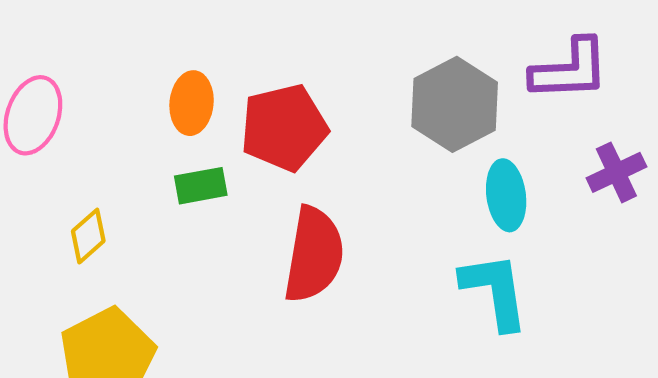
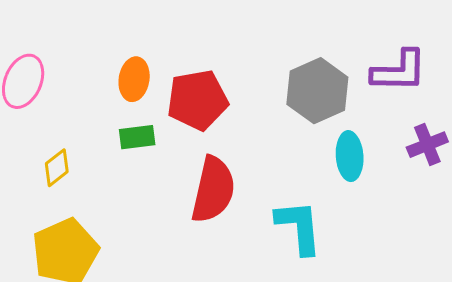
cyan L-shape: (495, 291) -> (299, 227), moved

